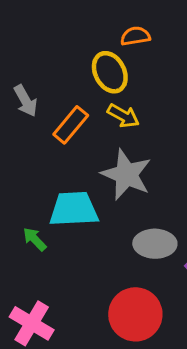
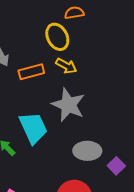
orange rectangle: (71, 125) -> (31, 72), turned 35
cyan trapezoid: (74, 209) -> (33, 128), turned 68

